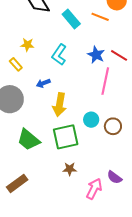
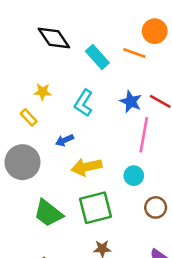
yellow arrow: (60, 105) -> (86, 167), turned 70
cyan circle: (91, 120) -> (134, 176), moved
brown circle: (113, 126) -> (156, 207), moved

